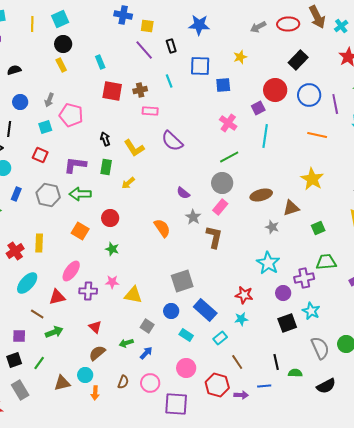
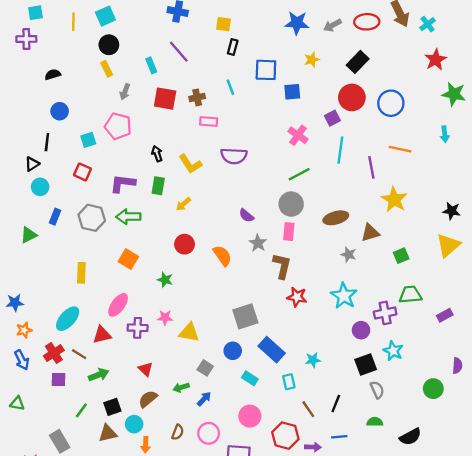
blue star: (199, 25) -> (297, 23), moved
yellow square: (147, 26) -> (224, 24), moved
black rectangle: (171, 46) -> (233, 47), turned 32
purple line: (144, 50) -> (179, 52), moved
black rectangle: (298, 60) -> (358, 62), moved
gray arrow: (49, 100) -> (125, 92), moved
purple line: (335, 104) -> (371, 167), moved
purple semicircle: (172, 141) -> (234, 156), turned -40
pink rectangle: (220, 207) -> (289, 232), turned -35
red circle: (110, 218) -> (185, 244), moved
red cross: (15, 251) -> (54, 353), moved
red star: (244, 295) -> (297, 297), moved
cyan rectangle: (220, 338) -> (289, 382), turned -64
gray semicircle: (320, 348) -> (377, 390), moved, size x0.7
black square: (14, 360) -> (112, 407), moved
black line: (276, 362) -> (336, 403), moved, turned 35

